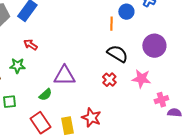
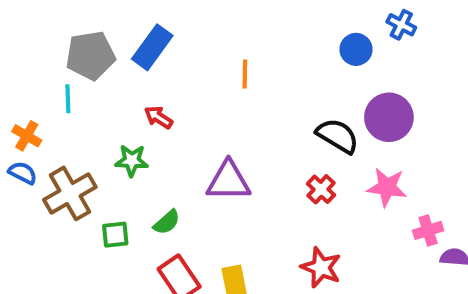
orange line: (111, 24) -> (245, 74), moved
purple circle: (154, 46) -> (389, 117), moved
green semicircle: (45, 95) -> (167, 222), moved
red star: (91, 118) -> (321, 268), moved

